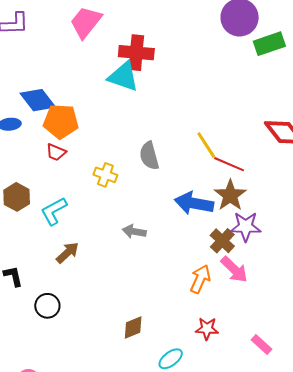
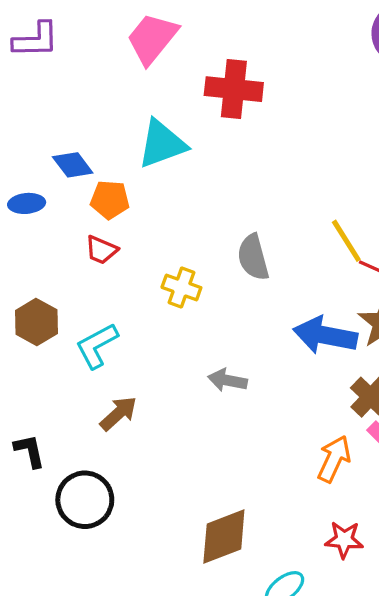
cyan triangle: (123, 77) -> (162, 144), moved, turned -40
blue diamond: (38, 100) -> (73, 165), size x0.7
orange pentagon: (61, 121) -> (110, 200), size x0.7
black circle: (47, 306) -> (85, 500), size x1.4
brown diamond: (133, 328) -> (224, 537), size x1.5

